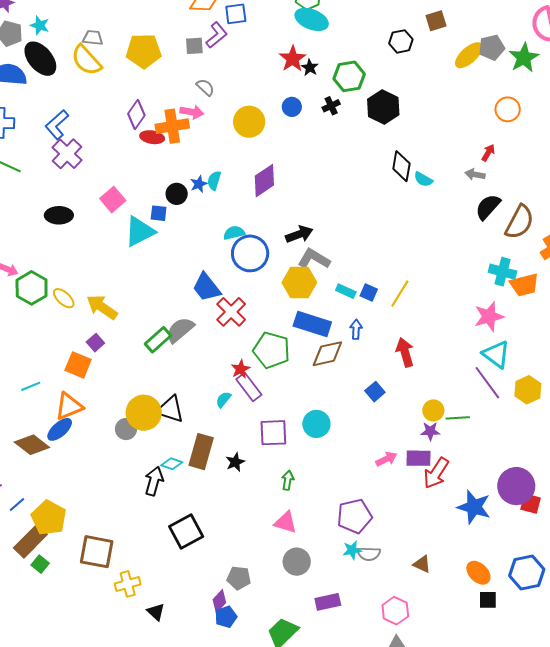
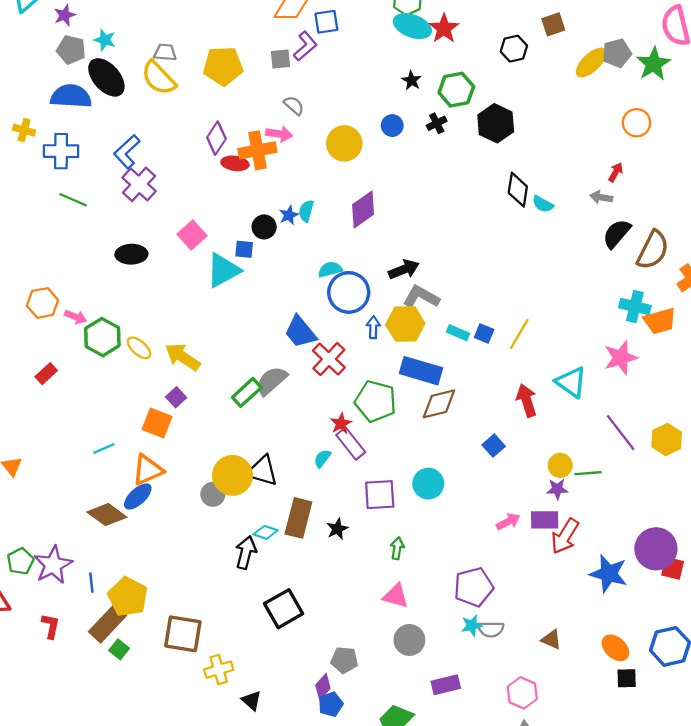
red star: (293, 59) -> (444, 28), moved
blue arrow: (356, 329) -> (373, 327), moved
cyan triangle: (496, 354) -> (571, 382), moved
blue line: (17, 505) -> (91, 583), turned -54

